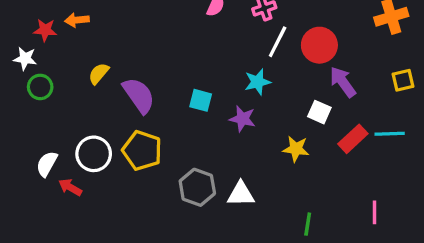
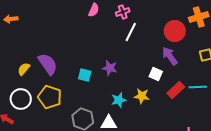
red circle: (319, 45) -> (175, 31), moved
yellow semicircle: (99, 74) -> (24, 69), moved
cyan star: (258, 82) -> (119, 100), moved
cyan square: (201, 100) -> (85, 75), moved
purple star: (242, 119) -> (110, 68), moved

